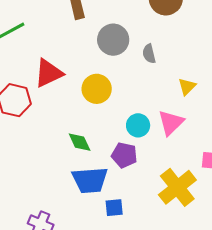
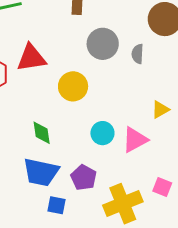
gray semicircle: (149, 54) -> (137, 54), moved
purple pentagon: (124, 155) -> (84, 178), moved

